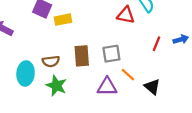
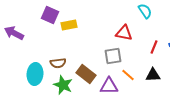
red triangle: (126, 15) -> (124, 33), moved
brown rectangle: (82, 56) -> (86, 74), moved, turned -48
black triangle: (152, 87) -> (153, 75), moved, turned -42

